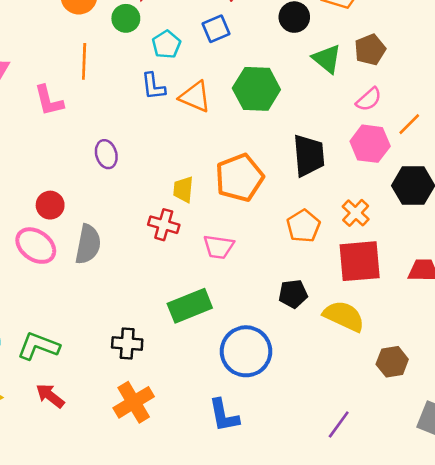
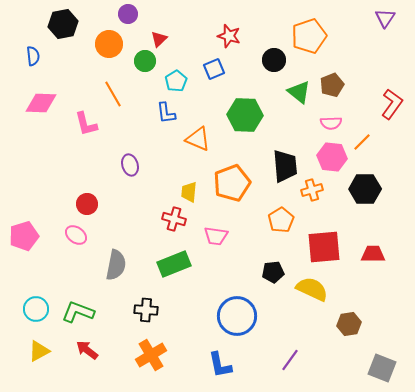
orange line: (84, 61) -> (113, 94), turned -32
orange triangle: (195, 97) -> (198, 139), moved
pink semicircle: (369, 99) -> (331, 123), turned 40
orange cross: (356, 213) -> (312, 190), moved, turned 30
gray semicircle: (88, 244) -> (116, 265), moved
pink ellipse: (36, 246) -> (76, 235), size x0.7
green rectangle: (190, 306) -> (174, 264), moved
purple line: (339, 424) -> (290, 360), moved

